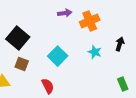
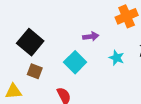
purple arrow: (65, 13) -> (91, 36), moved
orange cross: (90, 21) -> (127, 16), moved

